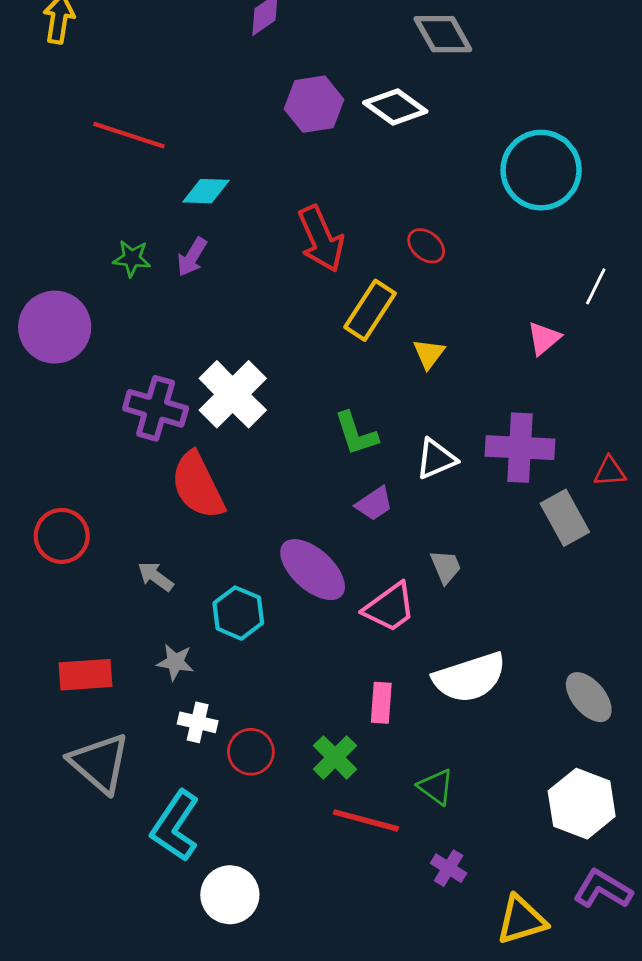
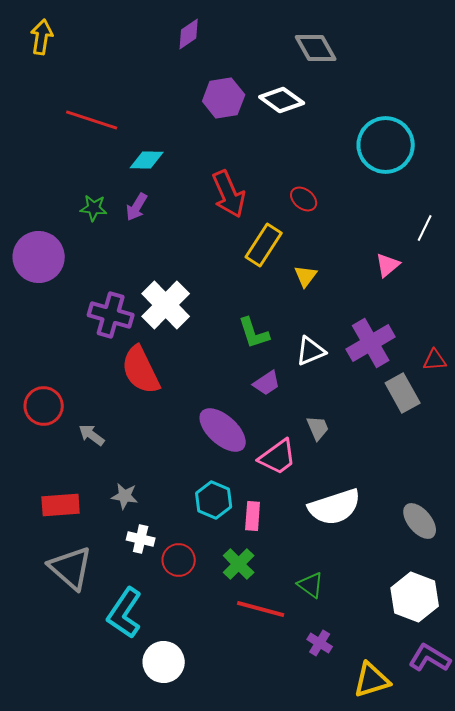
purple cross: (520, 448) -> (371, 343), turned -33
gray arrow: (156, 577) -> (92, 435), moved
cyan hexagon: (238, 613) -> (214, 500), moved
pink rectangle: (381, 703) -> (253, 516), moved

